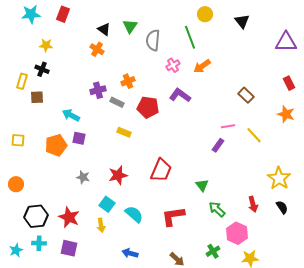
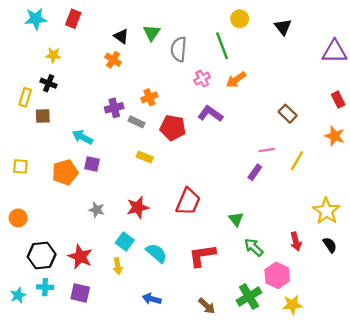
yellow line: (254, 135) -> (297, 161), turned 72
green cross: (213, 251) -> (249, 297), size x1.5

